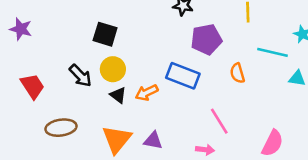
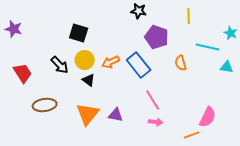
purple pentagon: (206, 39) -> (157, 37), turned 30
blue rectangle: (183, 76) -> (139, 65), turned 30
orange arrow: (147, 93) -> (111, 62), moved
pink line: (219, 121) -> (153, 100), moved

